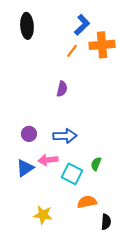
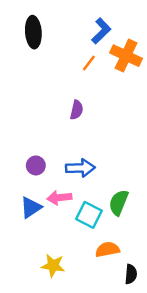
orange cross: (102, 45) -> (126, 56), turned 30
green semicircle: (96, 164) -> (119, 203), size x1.5

